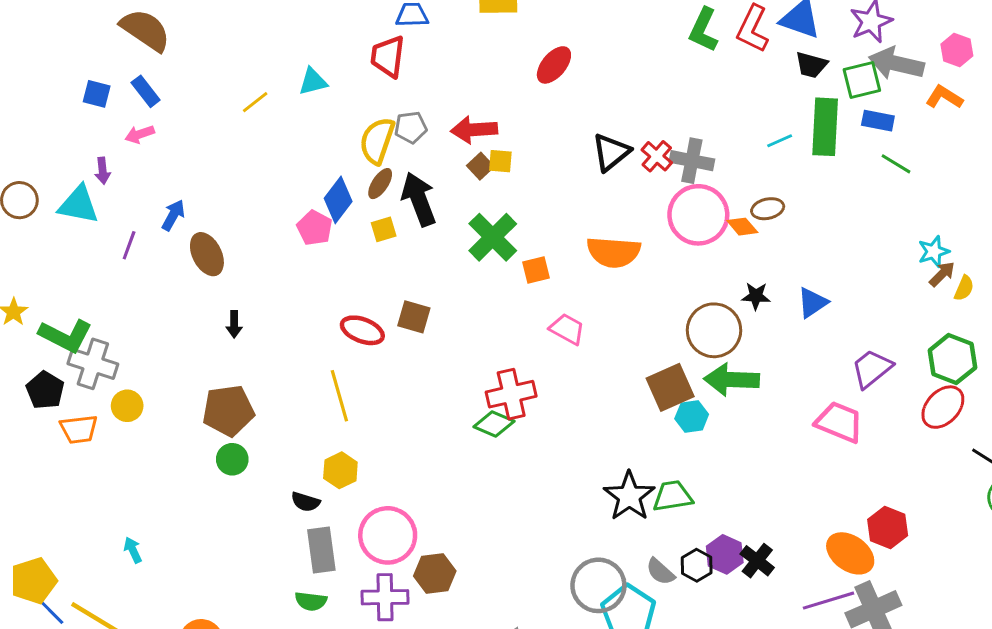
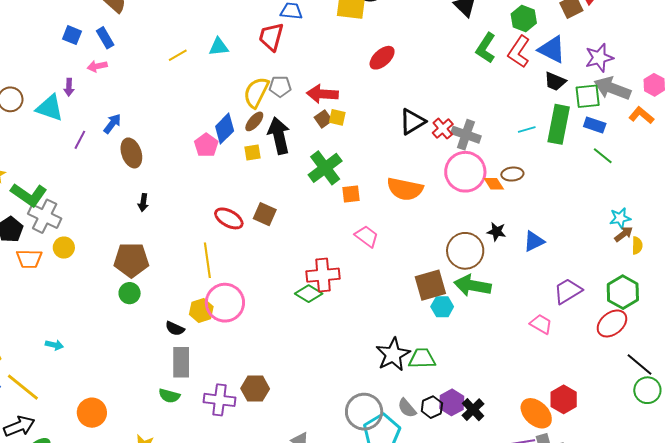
yellow semicircle: (964, 288) -> (637, 246), turned -30
pink trapezoid: (839, 422) -> (541, 324), size x0.7
pink circle: (388, 535) -> (225, 303), moved
cyan arrow: (133, 550) -> (54, 345), turned 120

